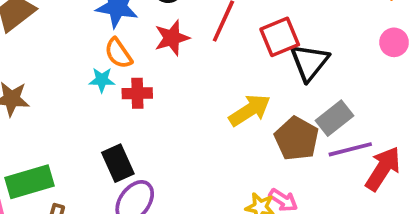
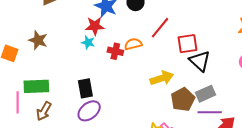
red star: (172, 38) -> (95, 26), moved
orange semicircle: (118, 53) -> (133, 44), moved, turned 96
black triangle: (309, 62) -> (200, 61), turned -40
red cross: (137, 93) -> (115, 51), moved

